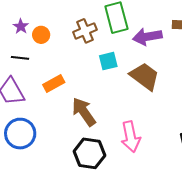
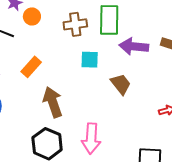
brown trapezoid: (145, 76) -> (121, 84), size x0.7
orange rectangle: (54, 84) -> (31, 67), turned -35

